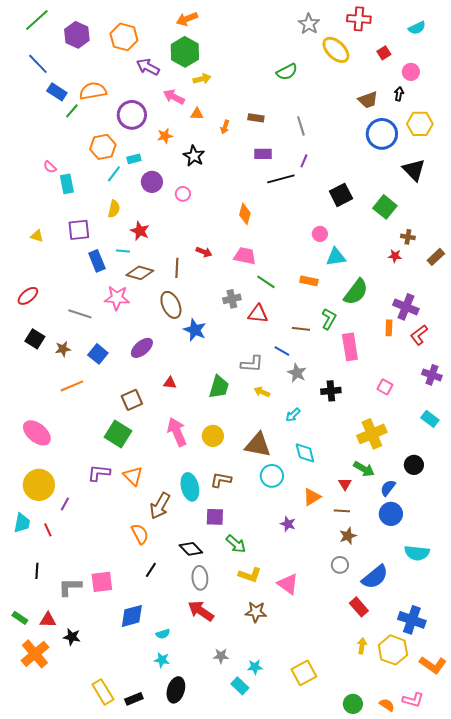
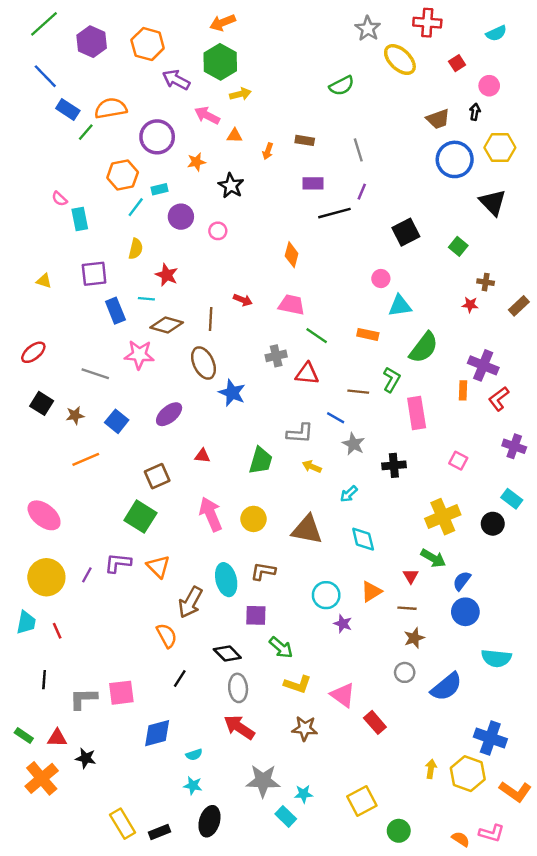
green square: (385, 207) -> (458, 246), size x0.7
black circle: (414, 465) -> (493, 524), moved
cyan circle: (272, 476) -> (326, 595), moved
purple line: (65, 504) -> (87, 575), moved
red rectangle: (359, 607) -> (375, 722), moved
gray star: (221, 656) -> (263, 781), size x1.8
green circle: (353, 704) -> (399, 831), moved

